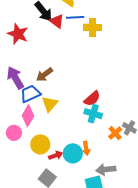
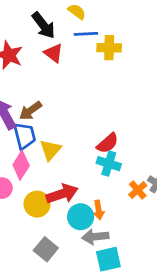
red triangle: (57, 21) -> (54, 53), moved
brown arrow: (45, 75) -> (30, 111), moved
blue trapezoid: (30, 94) -> (25, 136), turned 100
red arrow: (56, 155) -> (62, 194), moved, size x1.6
gray arrow: (106, 170) -> (95, 237), moved

